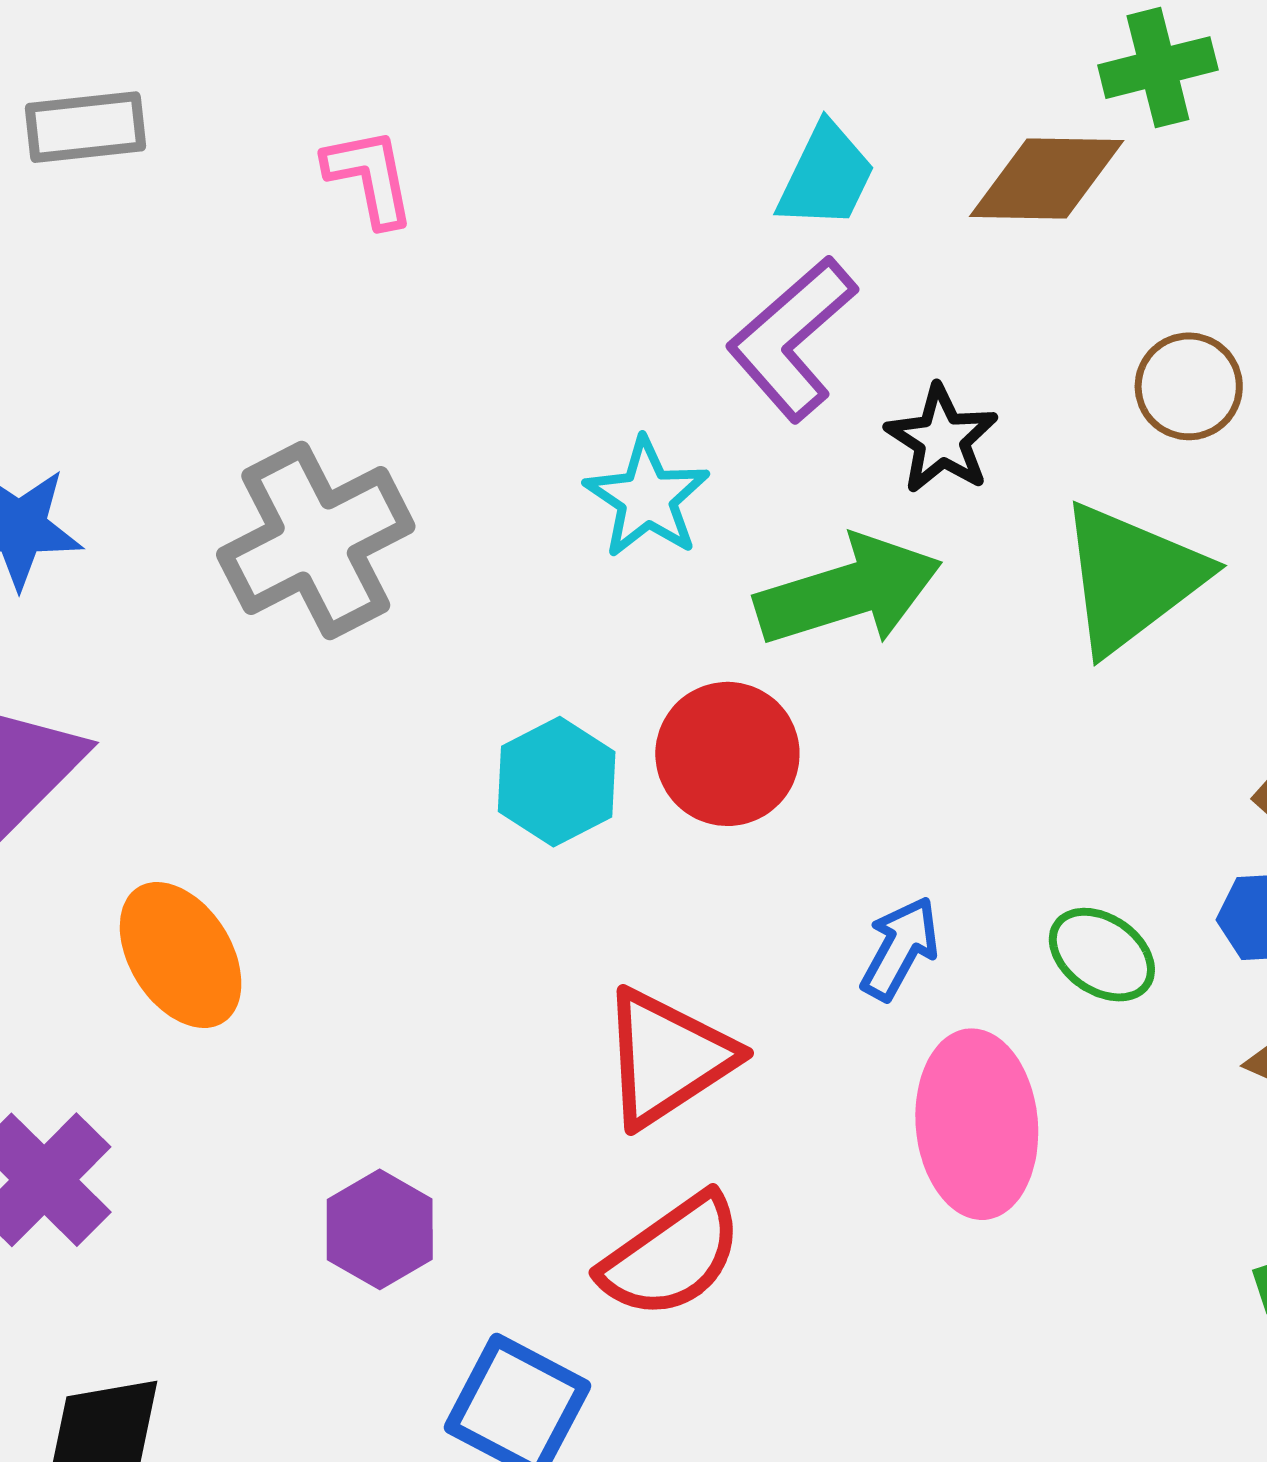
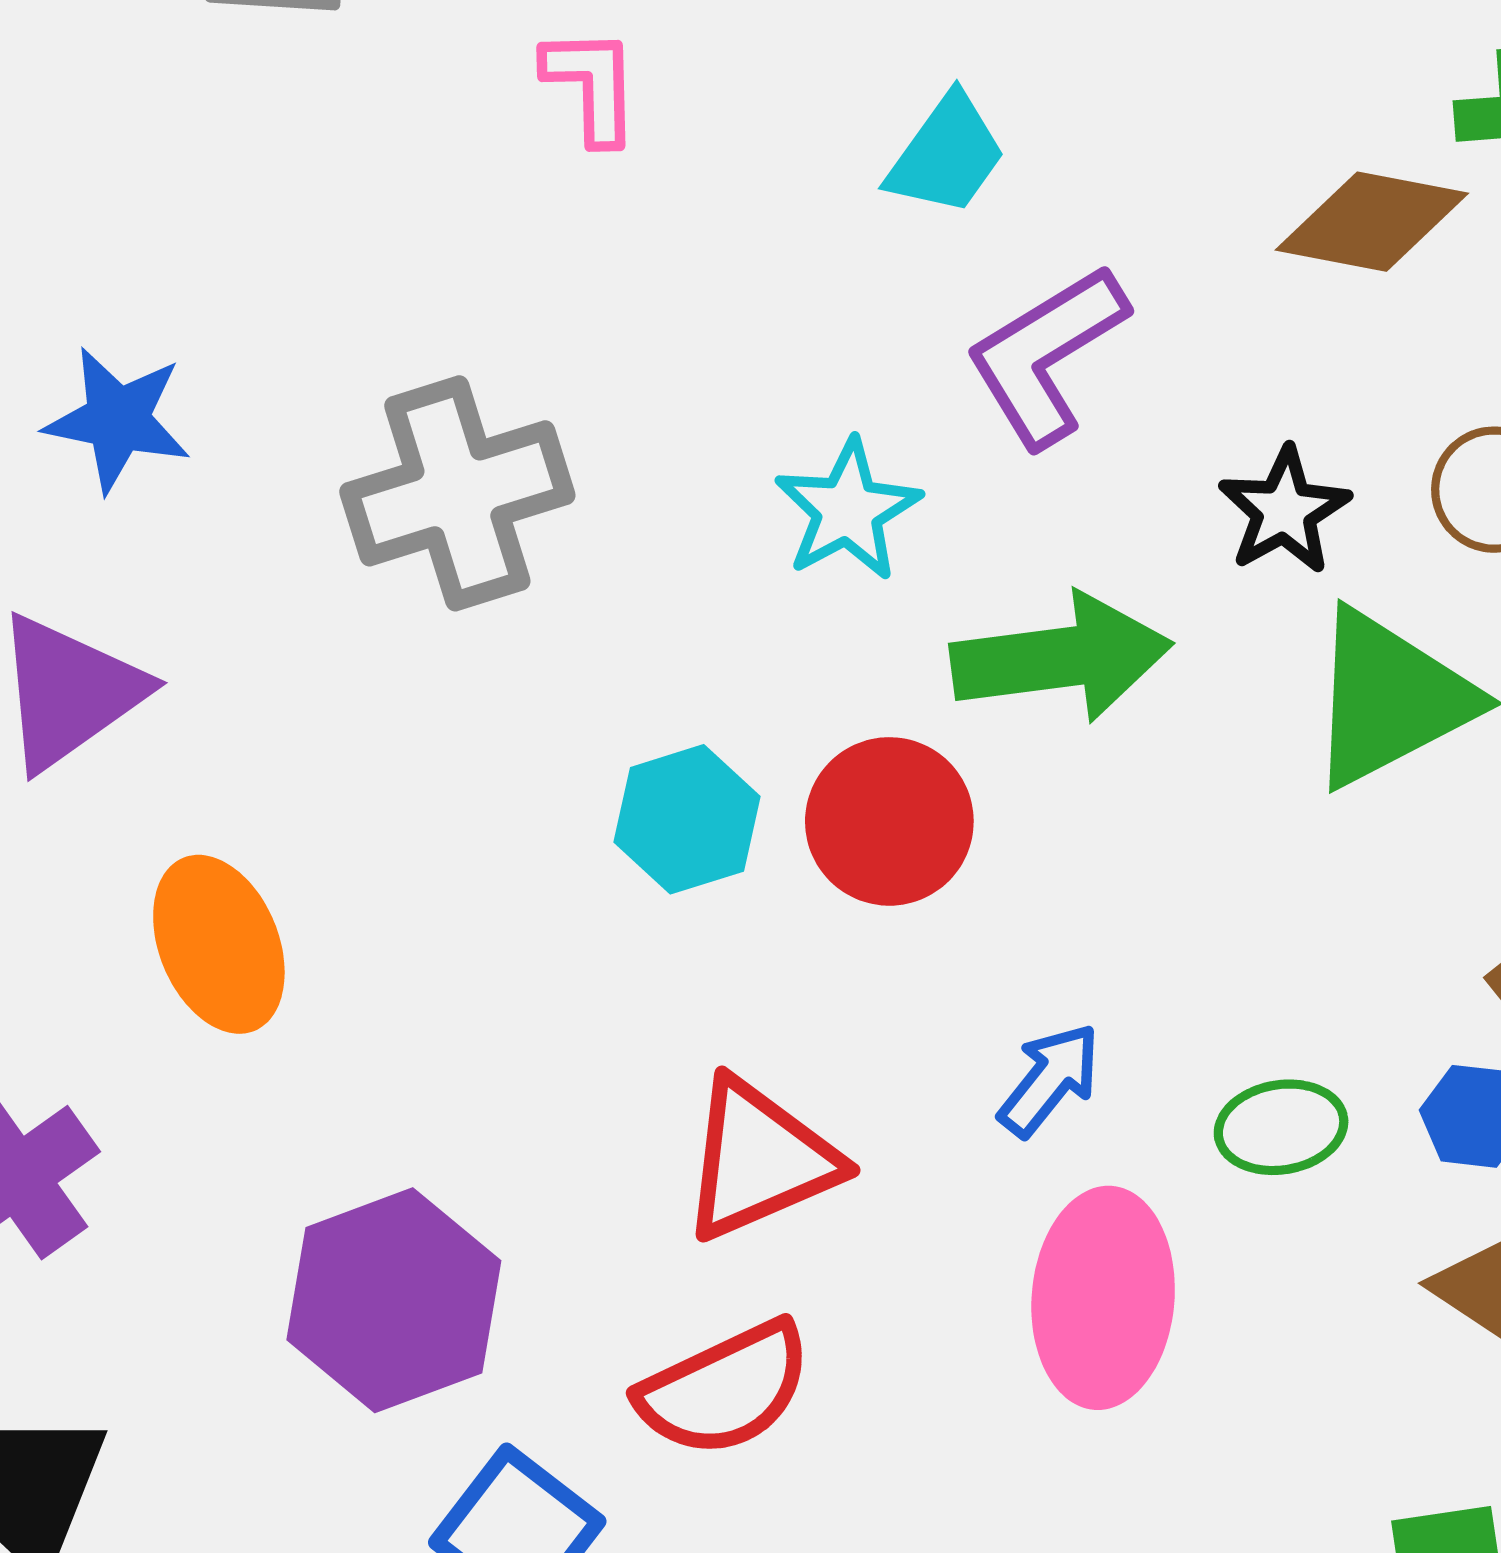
cyan trapezoid: (826, 176) -> (947, 155), moved
black star: (942, 439) -> (1284, 511), moved
green ellipse: (1102, 955) -> (1281, 1127), turned -54
purple hexagon: (380, 1229) -> (394, 1300), size x1.6

